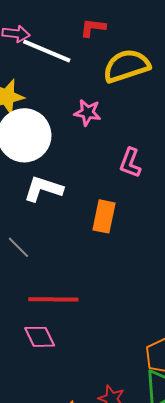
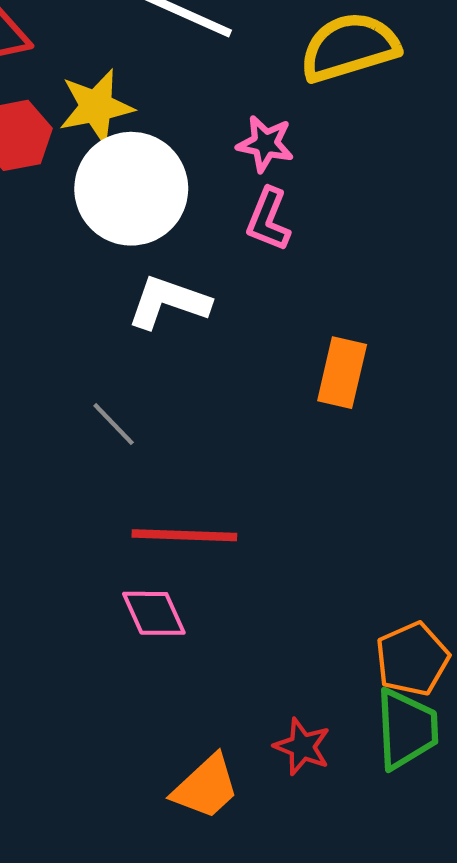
pink L-shape: (130, 163) -> (268, 219), moved
orange rectangle: (104, 216) -> (342, 373), moved

